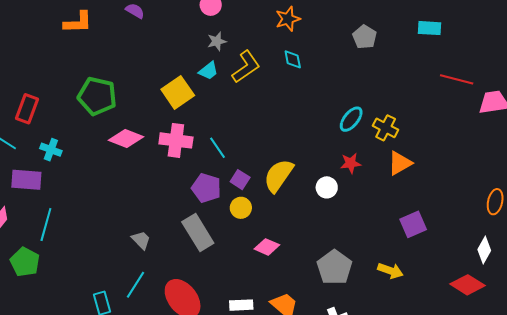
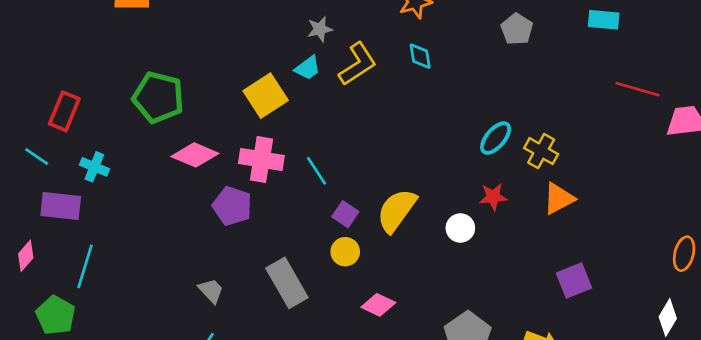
purple pentagon: (206, 188) -> (232, 206), moved

